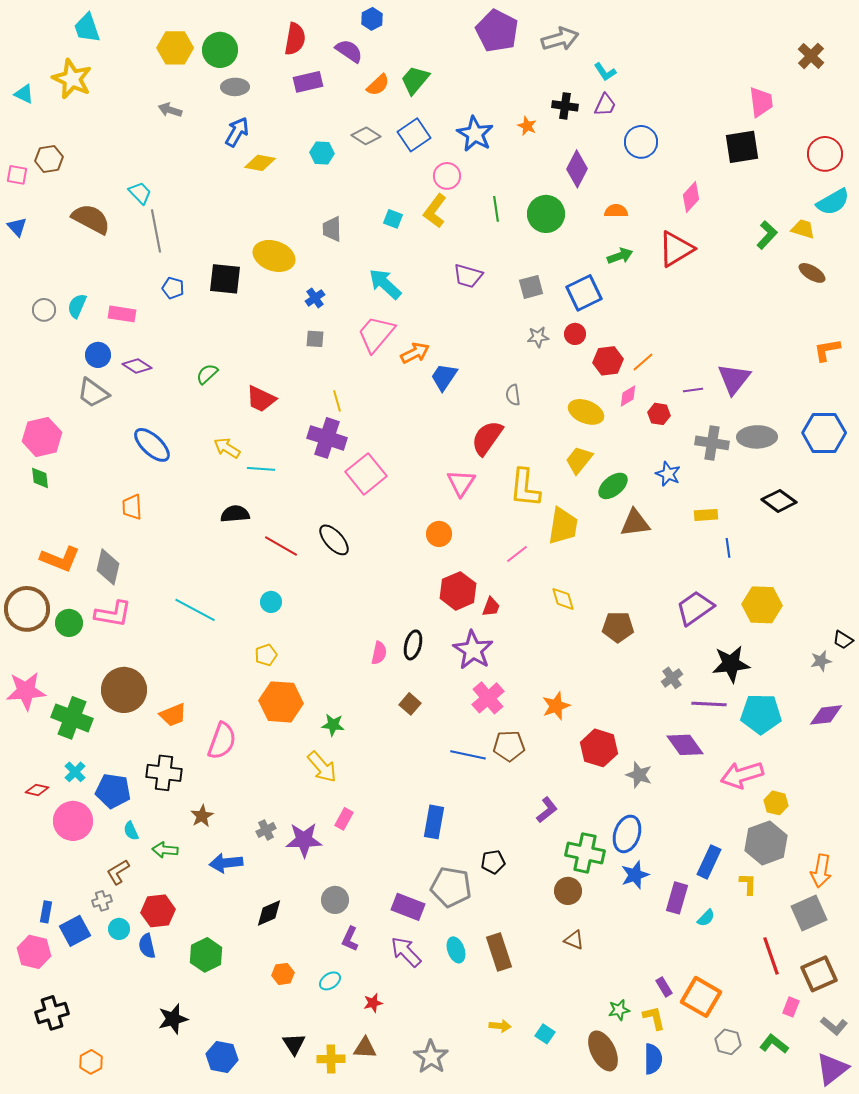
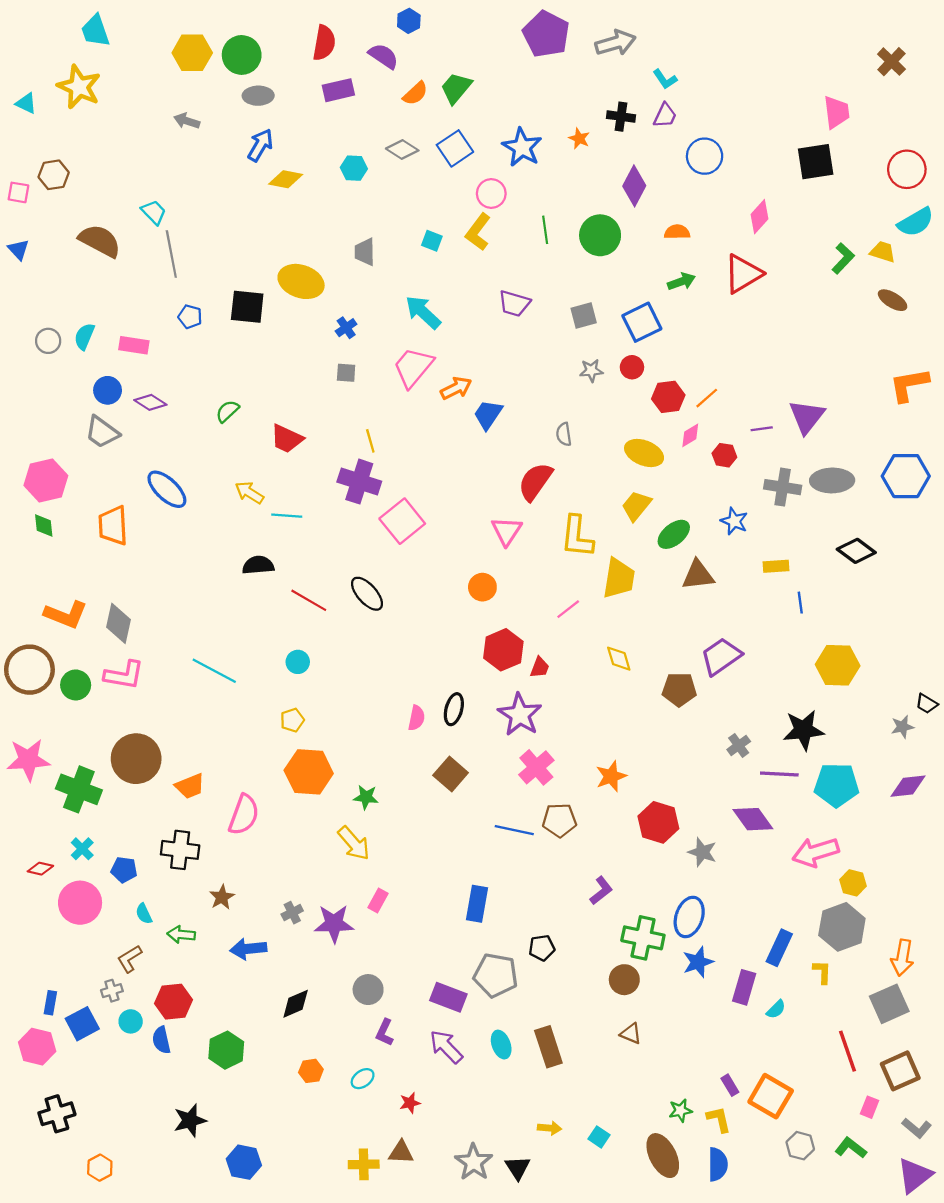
orange L-shape: (827, 350) -> (909, 385), size x1.4
orange trapezoid: (132, 507) -> (113, 526), moved, size x1.4
purple trapezoid: (695, 608) -> (721, 656), moved
brown square: (410, 704) -> (451, 774), size x1.4
blue pentagon: (113, 791) -> (124, 870), size x0.7
black triangle: (294, 1044) -> (518, 1168), moved

